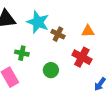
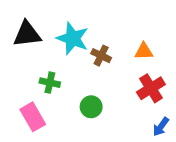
red cross: (82, 57) -> (151, 88), moved, turned 30

